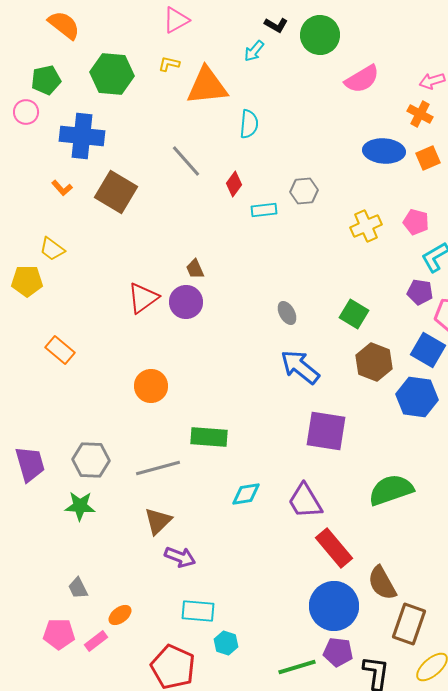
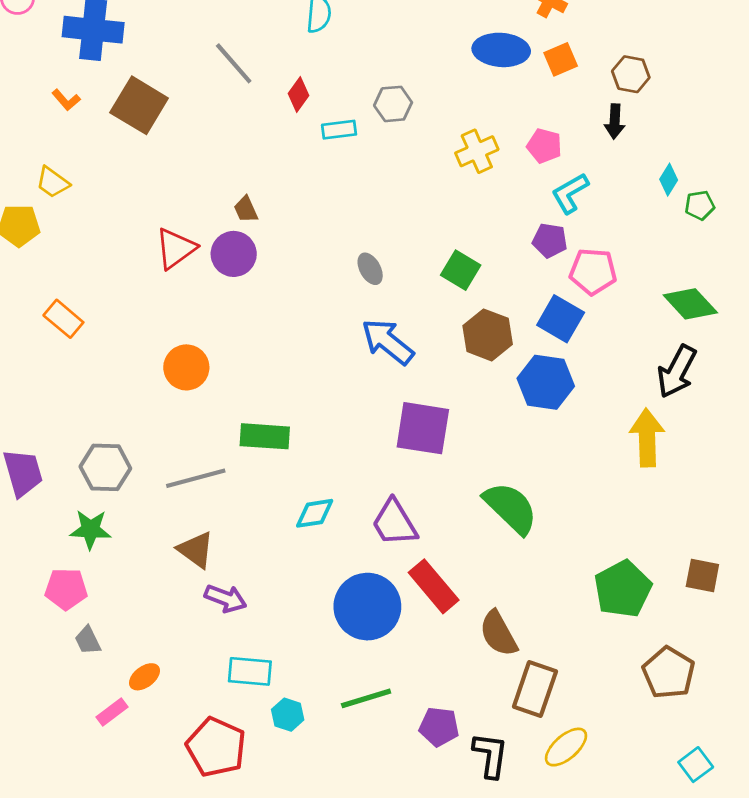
green semicircle: (391, 490) -> (511, 508), turned 63
brown triangle: (158, 521) -> (196, 550), turned -40
blue circle: (334, 606) -> (367, 607), moved
pink pentagon: (59, 634) -> (66, 589), moved
green line: (297, 667) -> (366, 698), moved

